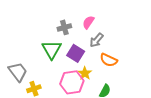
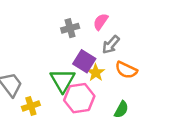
green triangle: (52, 50) -> (63, 80), moved
yellow star: (85, 73) -> (96, 73), moved

